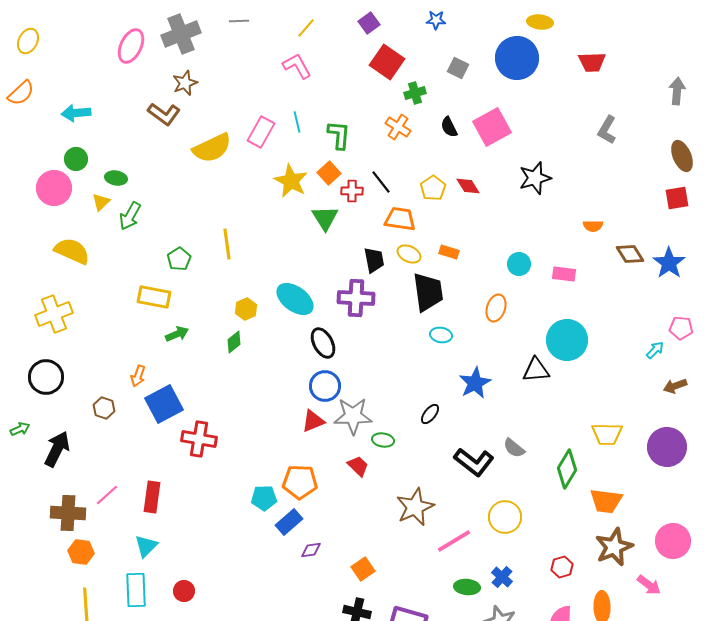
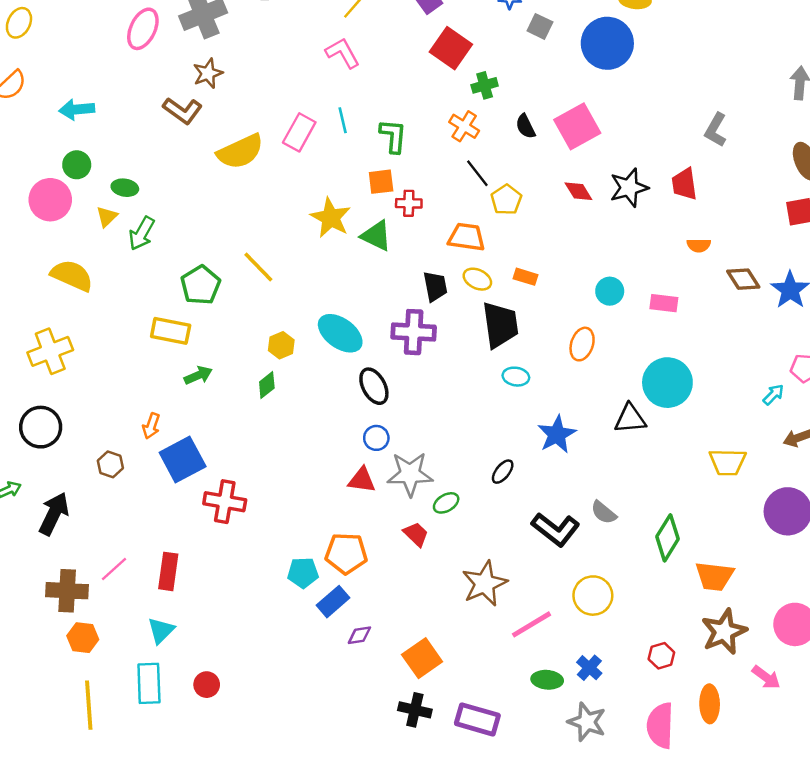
red trapezoid: (592, 62) -> (684, 184), moved, turned 84
gray square: (458, 68) -> (540, 26), moved
orange square: (329, 173) -> (381, 182), turned 35
yellow star: (291, 181) -> (331, 218), moved
black line: (381, 182) -> (477, 173), moved
red diamond: (468, 186) -> (578, 191), moved
green triangle: (325, 218) -> (376, 236), turned -32
yellow line: (227, 244) -> (258, 267), turned -36
green pentagon: (179, 259) -> (201, 285), size x1.4
blue circle: (325, 386) -> (376, 438), size x0.7
red triangle: (313, 421) -> (362, 480), turned 30
yellow trapezoid: (607, 434) -> (728, 462), moved
green ellipse: (383, 440) -> (446, 503), turned -40
orange square: (363, 569) -> (422, 658), size x1.4

